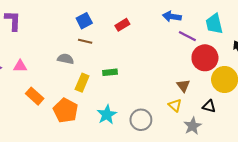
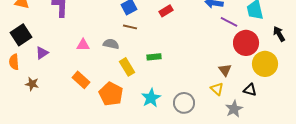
pink triangle: (20, 66) -> (83, 45), moved
yellow rectangle: (82, 83) -> (127, 67), turned -54

